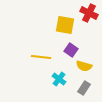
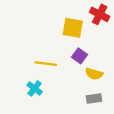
cyan cross: (59, 79) -> (35, 88), moved
gray rectangle: (84, 88) -> (94, 98), turned 48

